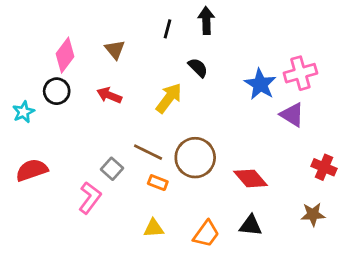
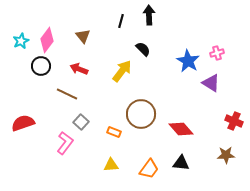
pink cross: (300, 73) -> (217, 53), size x0.6
cyan star: (23, 112) -> (21, 41), moved
brown line: (148, 152) -> (67, 94), moved

